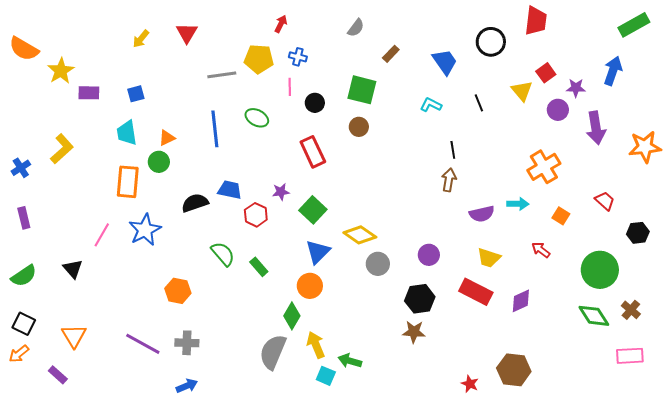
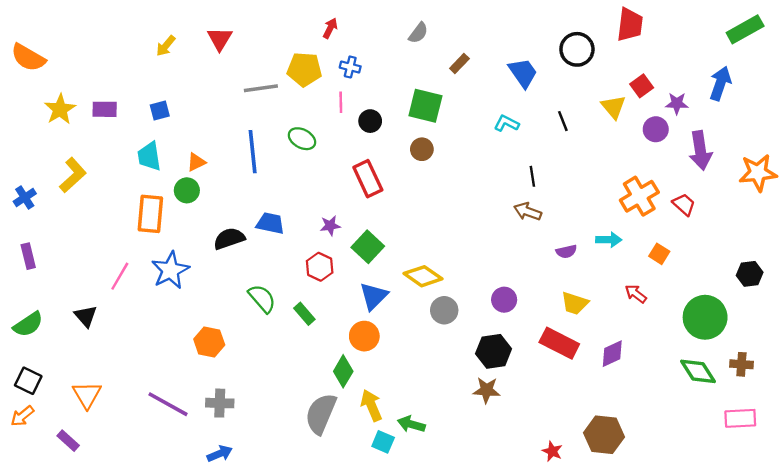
yellow star: (61, 71) -> (60, 109), moved
brown arrow: (449, 180) -> (528, 212), turned -80
red trapezoid: (605, 201) -> (684, 204), moved
purple semicircle: (482, 214) -> (566, 251), size x0.7
red hexagon: (256, 215) -> (320, 267), moved
brown cross: (631, 310) -> (741, 364), turned -36

